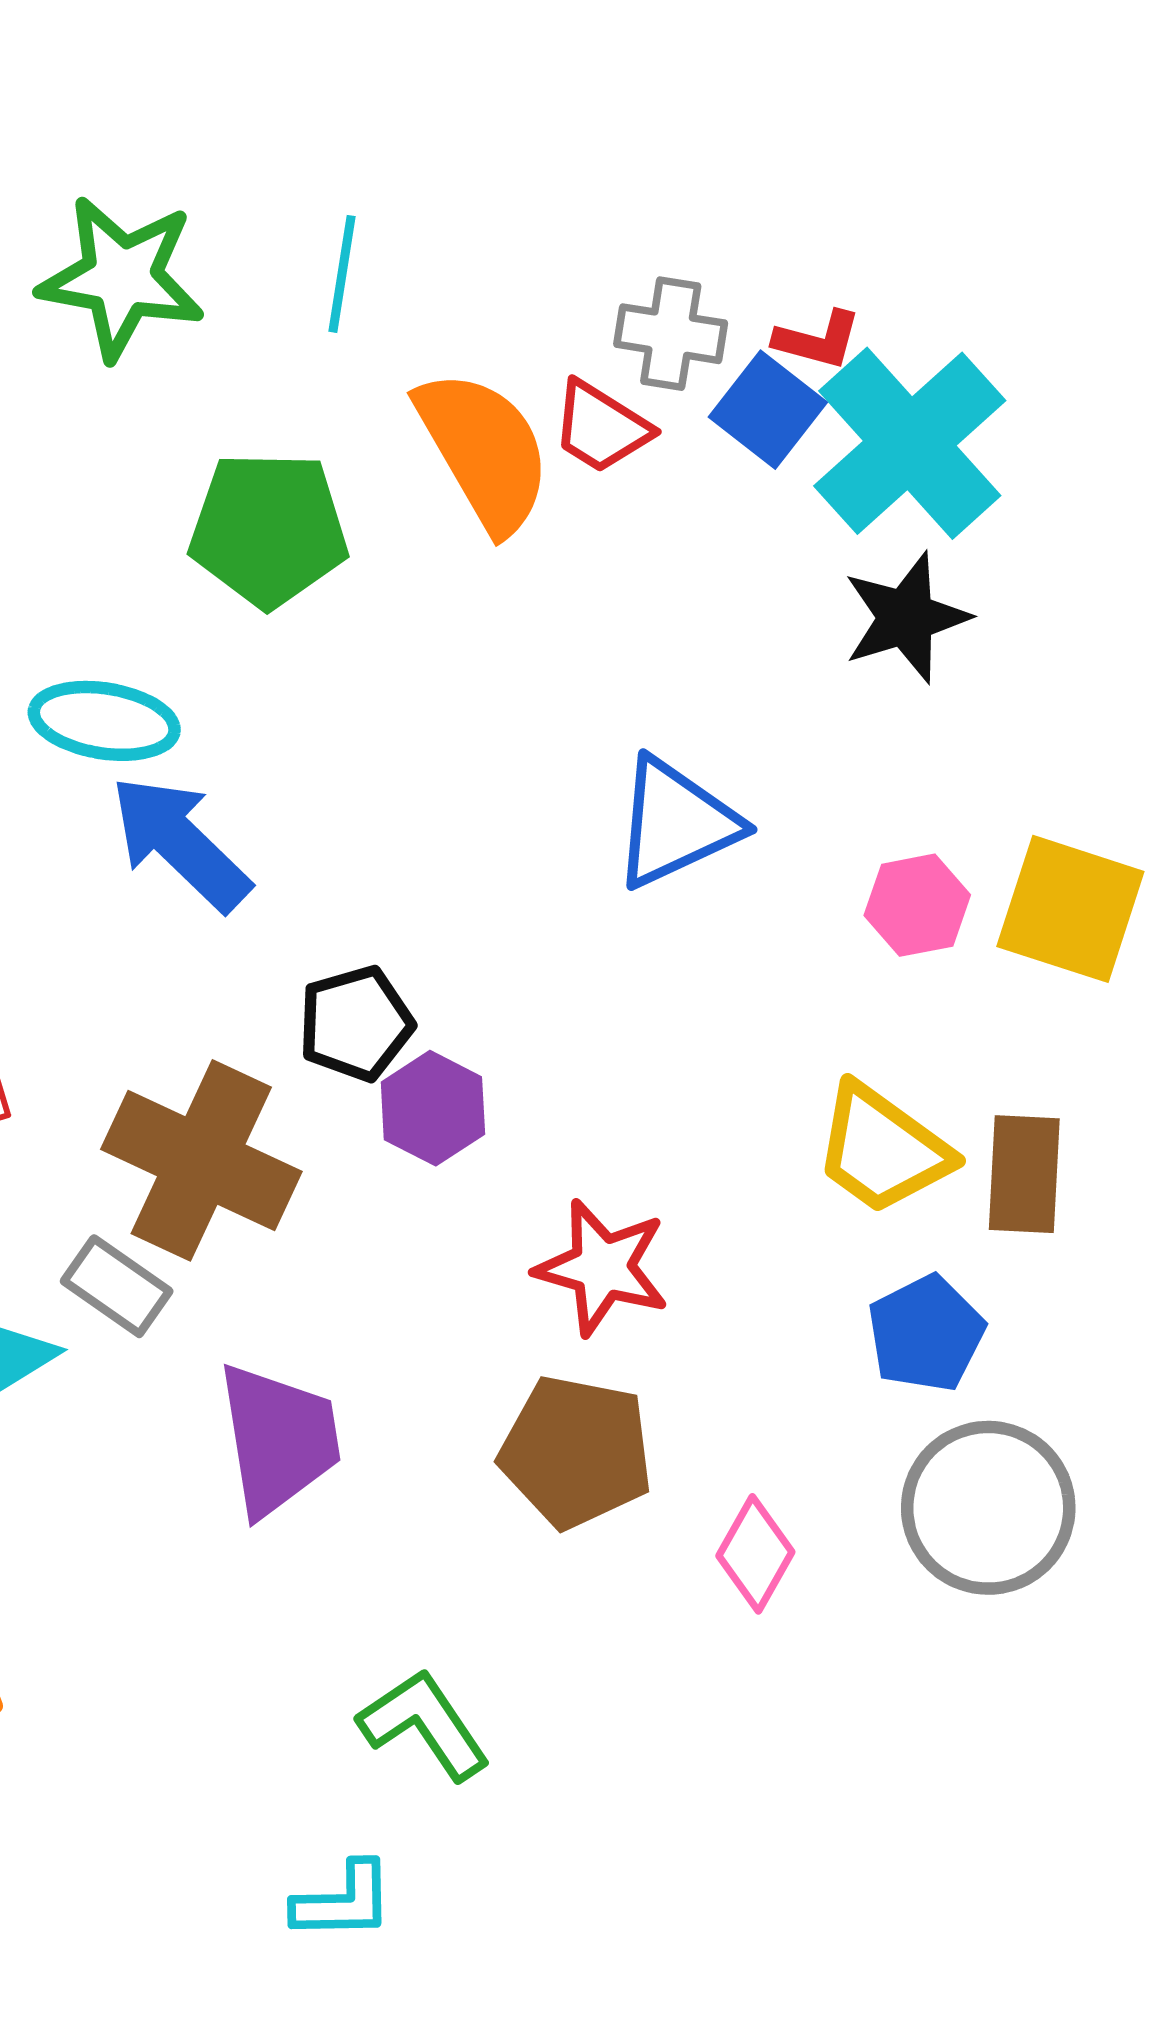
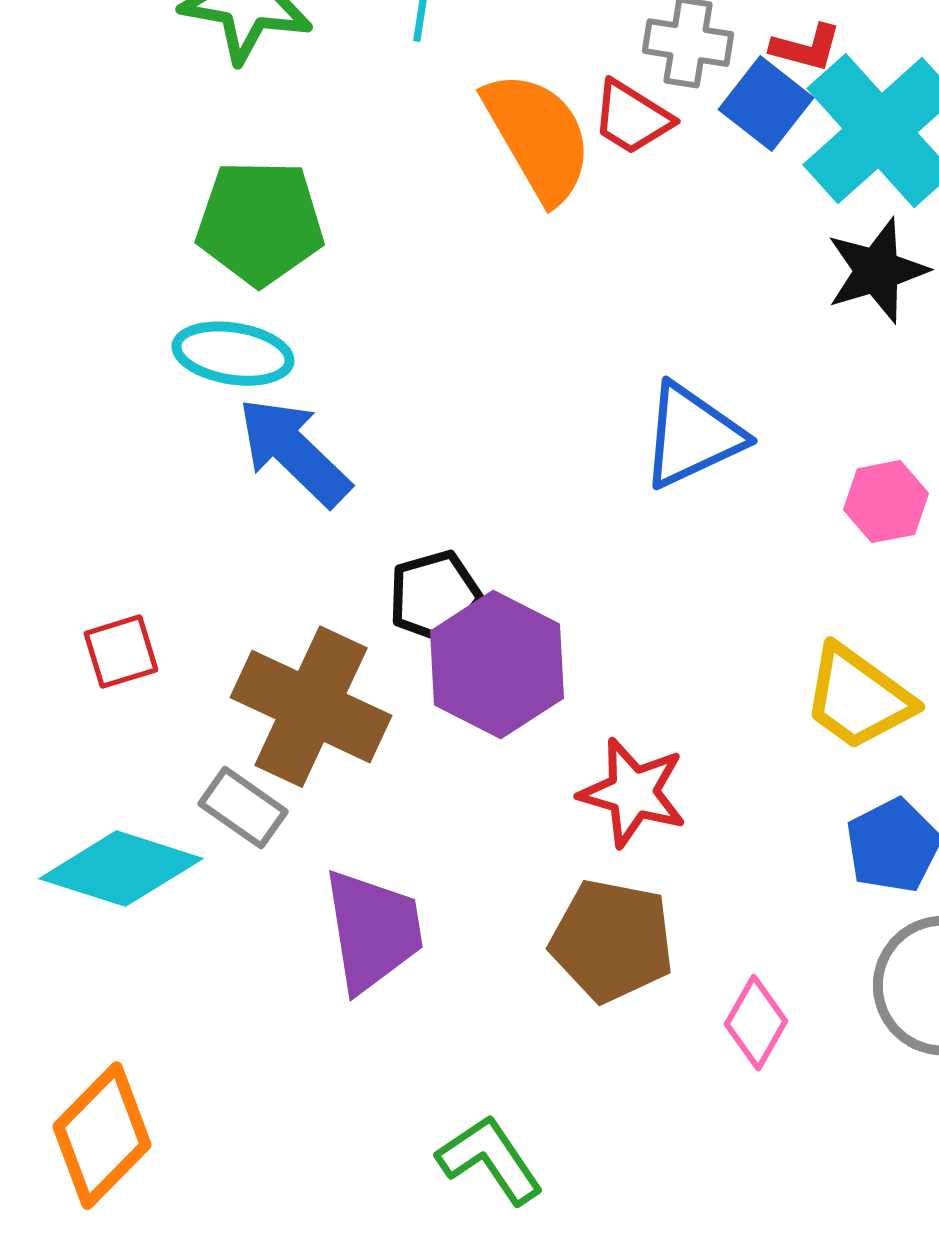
green pentagon: (269, 529) -> (260, 223), moved
purple hexagon: (433, 1108) -> (497, 665), size x1.6

